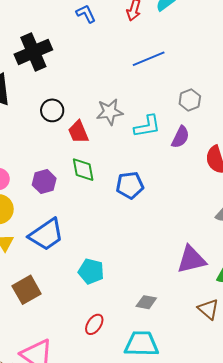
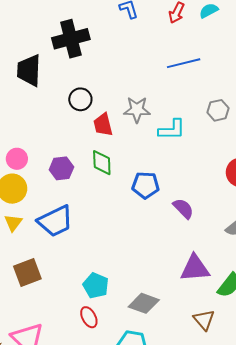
purple semicircle: (180, 137) -> (183, 208), moved, turned -80
cyan pentagon: (91, 271) -> (96, 286), moved
gray diamond: (146, 302) -> (144, 303), size x1.4
red ellipse: (94, 324) -> (89, 317), turned -70

